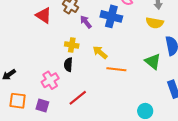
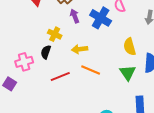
yellow semicircle: (155, 23) -> (130, 47), moved, turned 48
yellow arrow: (100, 52) -> (80, 49), turned -63
red line: (78, 98) -> (60, 77), moved

